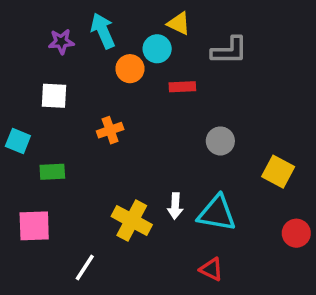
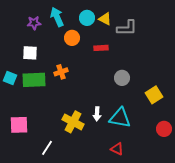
yellow triangle: (179, 23) -> (105, 19), moved
cyan circle: (157, 49) -> (87, 18), moved
green rectangle: (52, 172) -> (34, 80), moved, size x1.6
yellow square: (278, 172) -> (154, 95), turned 30

